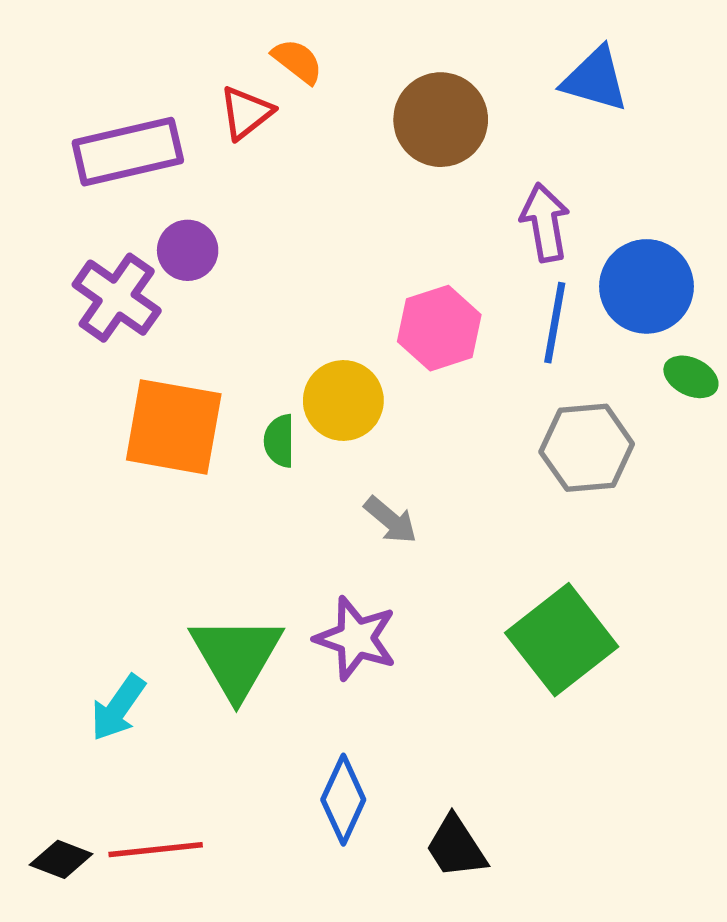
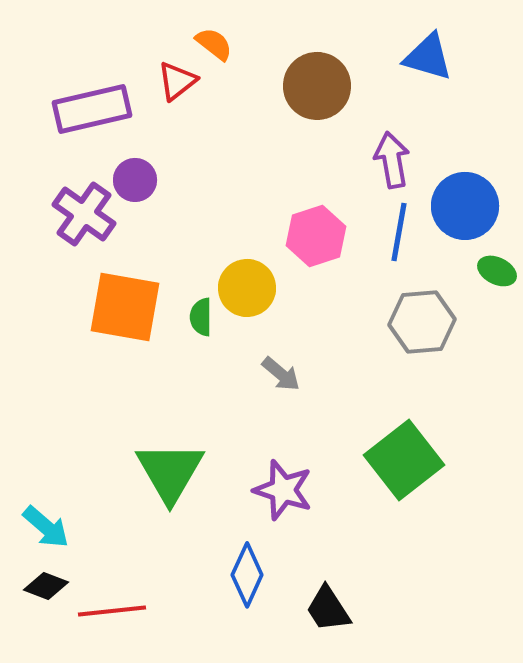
purple star: (356, 638) -> (283, 490), moved
cyan arrow: (118, 708) -> (46, 527), moved, turned -84
black diamond: (61, 859) -> (46, 586), moved

